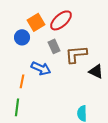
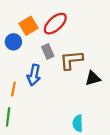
blue arrow: (41, 68) -> (34, 75), turned 78
black triangle: (96, 71) -> (93, 78), turned -42

